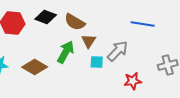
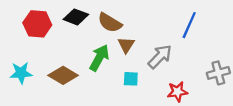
blue line: (143, 24) -> (189, 25), turned -75
cyan square: (97, 62) -> (131, 79), moved

